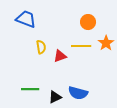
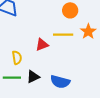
yellow semicircle: (41, 47) -> (17, 58), moved
black triangle: (55, 97) -> (33, 77), moved

